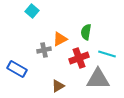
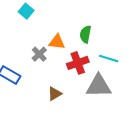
orange triangle: (60, 39) -> (57, 42), turned 35
gray cross: (44, 50) -> (39, 54), turned -32

